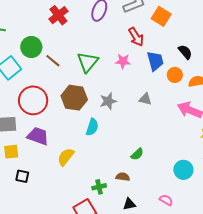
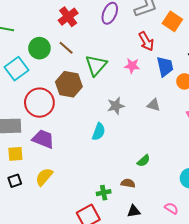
brown line: (53, 61) -> (66, 48), moved
brown hexagon: (74, 98) -> (69, 84), moved
yellow semicircle: (66, 157) -> (44, 177), moved
black square: (22, 176) -> (15, 181), moved, turned -32

